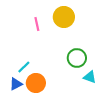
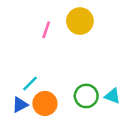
pink line: (37, 24) -> (46, 30), turned 32
green circle: (77, 58) -> (86, 96), moved

